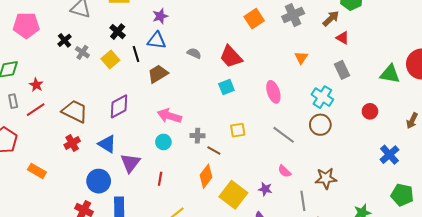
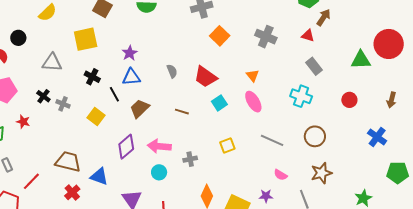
gray cross: (293, 15) -> (266, 37), moved, turned -30
brown arrow: (331, 19) -> (324, 17), moved
gray semicircle: (194, 53) -> (172, 71), moved, turned 56
orange triangle: (301, 58) -> (253, 76), moved
yellow square: (110, 60) -> (96, 117), moved
red star: (36, 85) -> (23, 122), moved
cyan square: (226, 87) -> (219, 103), moved
purple diamond: (119, 106) -> (126, 147), moved
red line: (36, 110) -> (31, 181), moved
brown circle: (320, 125) -> (315, 136), moved
blue triangle: (107, 144) -> (99, 177), moved
brown line: (214, 150) -> (182, 112), moved

